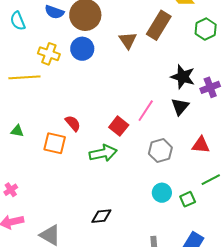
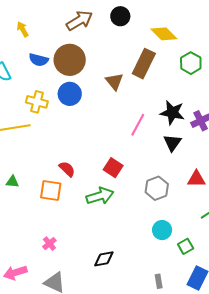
pink line: (146, 111) -> (138, 125), moved
pink cross: (11, 190) -> (49, 244), moved
green square: (188, 199) -> (186, 246), moved

